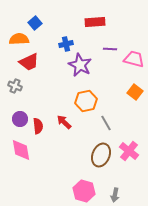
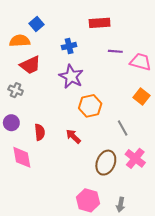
purple star: (80, 65) -> (71, 76), moved
purple circle: (20, 119) -> (11, 123), moved
red arrow: (64, 122) -> (73, 136), moved
gray line: (106, 123) -> (123, 128), moved

